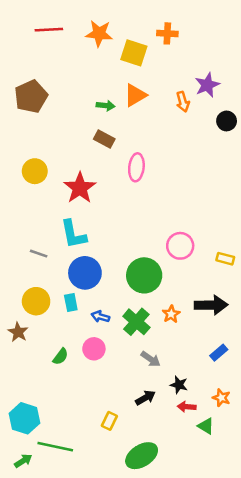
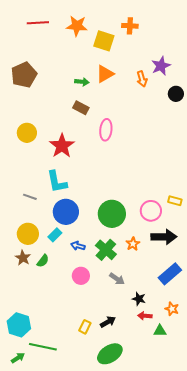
pink circle: (180, 246) -> (151, 211), moved
cyan rectangle: (71, 302) -> (55, 235), turned 56
brown star: (18, 332) -> (23, 258), moved
pink circle: (94, 349) -> (81, 276), moved
blue rectangle: (219, 353) -> (170, 274), size x1.6
green semicircle: (60, 357) -> (43, 261), moved
black arrow: (145, 398) -> (108, 322), moved
green triangle: (206, 426) -> (160, 331), turned -32

